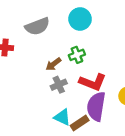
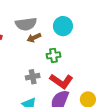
brown arrow: (53, 64) -> (34, 38), moved

